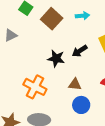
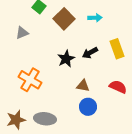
black star: (56, 58) -> (66, 59), turned 30
orange cross: (35, 87) -> (30, 80), moved

